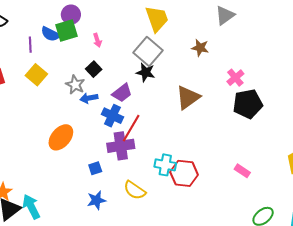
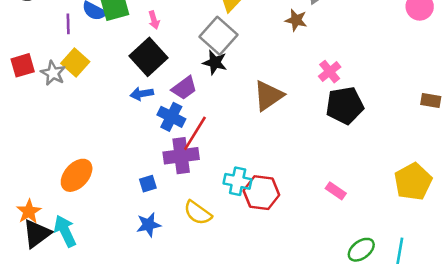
brown star: (200, 48) -> (296, 20), moved
black square: (94, 69) -> (148, 57), size x1.8
gray star: (75, 85) -> (53, 73), moved
orange ellipse: (61, 137) -> (77, 175), moved

